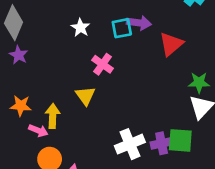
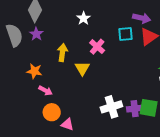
purple arrow: (139, 23) -> (142, 18), moved
cyan square: (122, 28) -> (125, 34), moved
yellow arrow: (53, 116) -> (62, 53), moved

